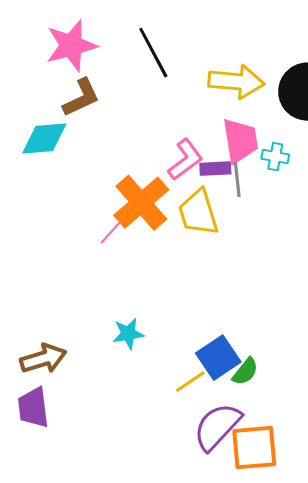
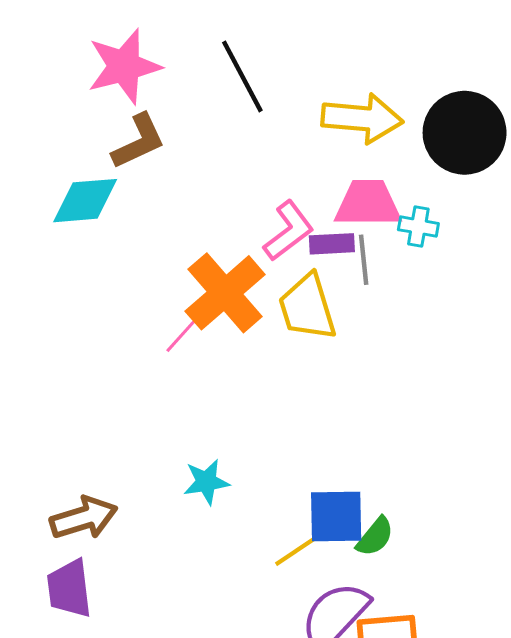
pink trapezoid: (240, 141) -> (368, 203), turned -81
blue square: (218, 358) -> (336, 516), turned 33

